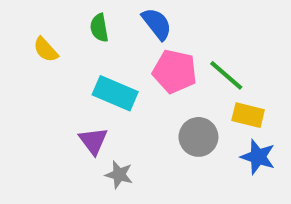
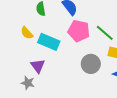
yellow semicircle: (46, 50) -> (27, 33), moved
gray star: (119, 175) -> (28, 83), moved

